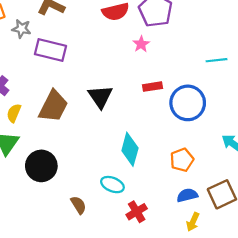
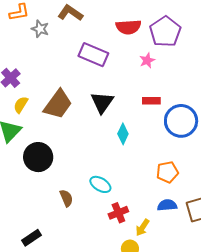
purple rectangle: (51, 50) -> (93, 55), moved
cyan diamond: (130, 149) -> (123, 134), moved, size x0.7
yellow arrow: (193, 222) -> (142, 227), moved

